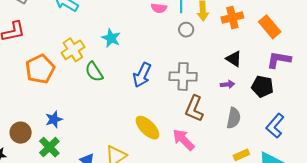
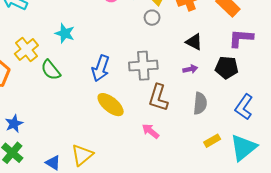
gray circle: (186, 30) -> (152, 18), moved
yellow ellipse: (147, 128) -> (111, 105), moved
pink arrow: (184, 140) -> (150, 131), size x0.7

